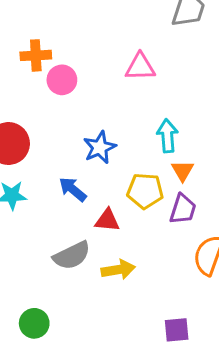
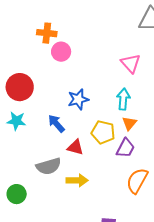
pink triangle: (140, 67) -> (131, 63), moved, turned 40
green circle: (34, 323) -> (17, 194), moved

